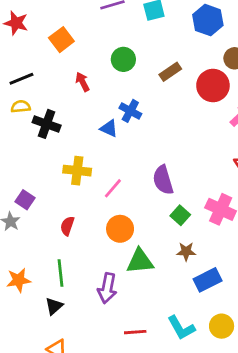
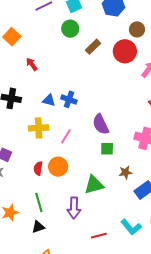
green circle: (123, 59) -> (70, 29), moved
blue cross: (130, 111) -> (69, 99), moved
blue triangle: (109, 128) -> (49, 100), moved
green square: (180, 215) -> (107, 149), moved, turned -32
orange circle: (120, 229) -> (58, 167), moved
black triangle: (54, 306) -> (38, 227), turned 32

